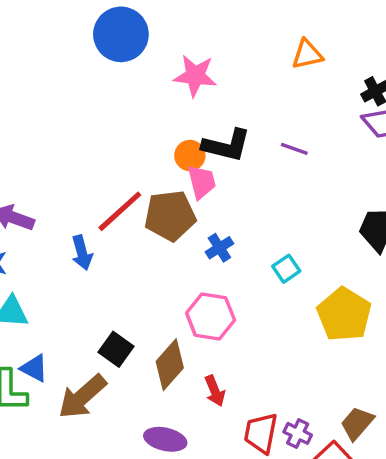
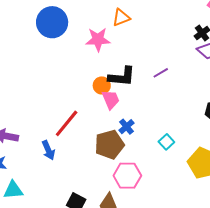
orange triangle: (307, 54) -> (121, 18), moved
purple line: (294, 149) -> (161, 73), turned -42
brown pentagon: (170, 216) -> (109, 145), moved
blue cross: (219, 248) -> (127, 127), moved

